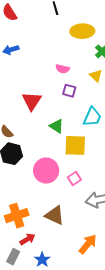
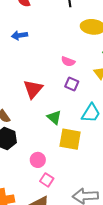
pink circle: (46, 170) -> (38, 160), size x0.6
pink square: (74, 179) -> (47, 180), moved, turned -32

